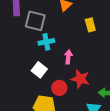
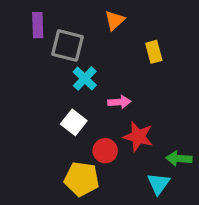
cyan cross: (46, 42) -> (85, 78), turned -35
pink arrow: (68, 57) -> (119, 102), turned 80

